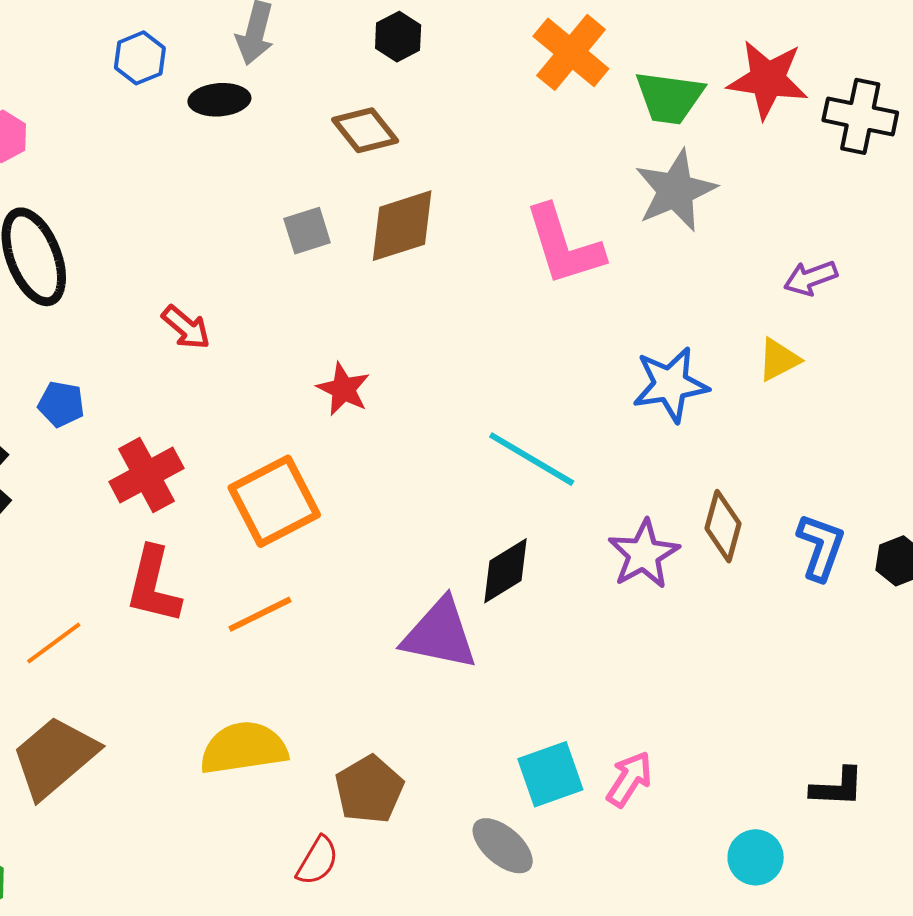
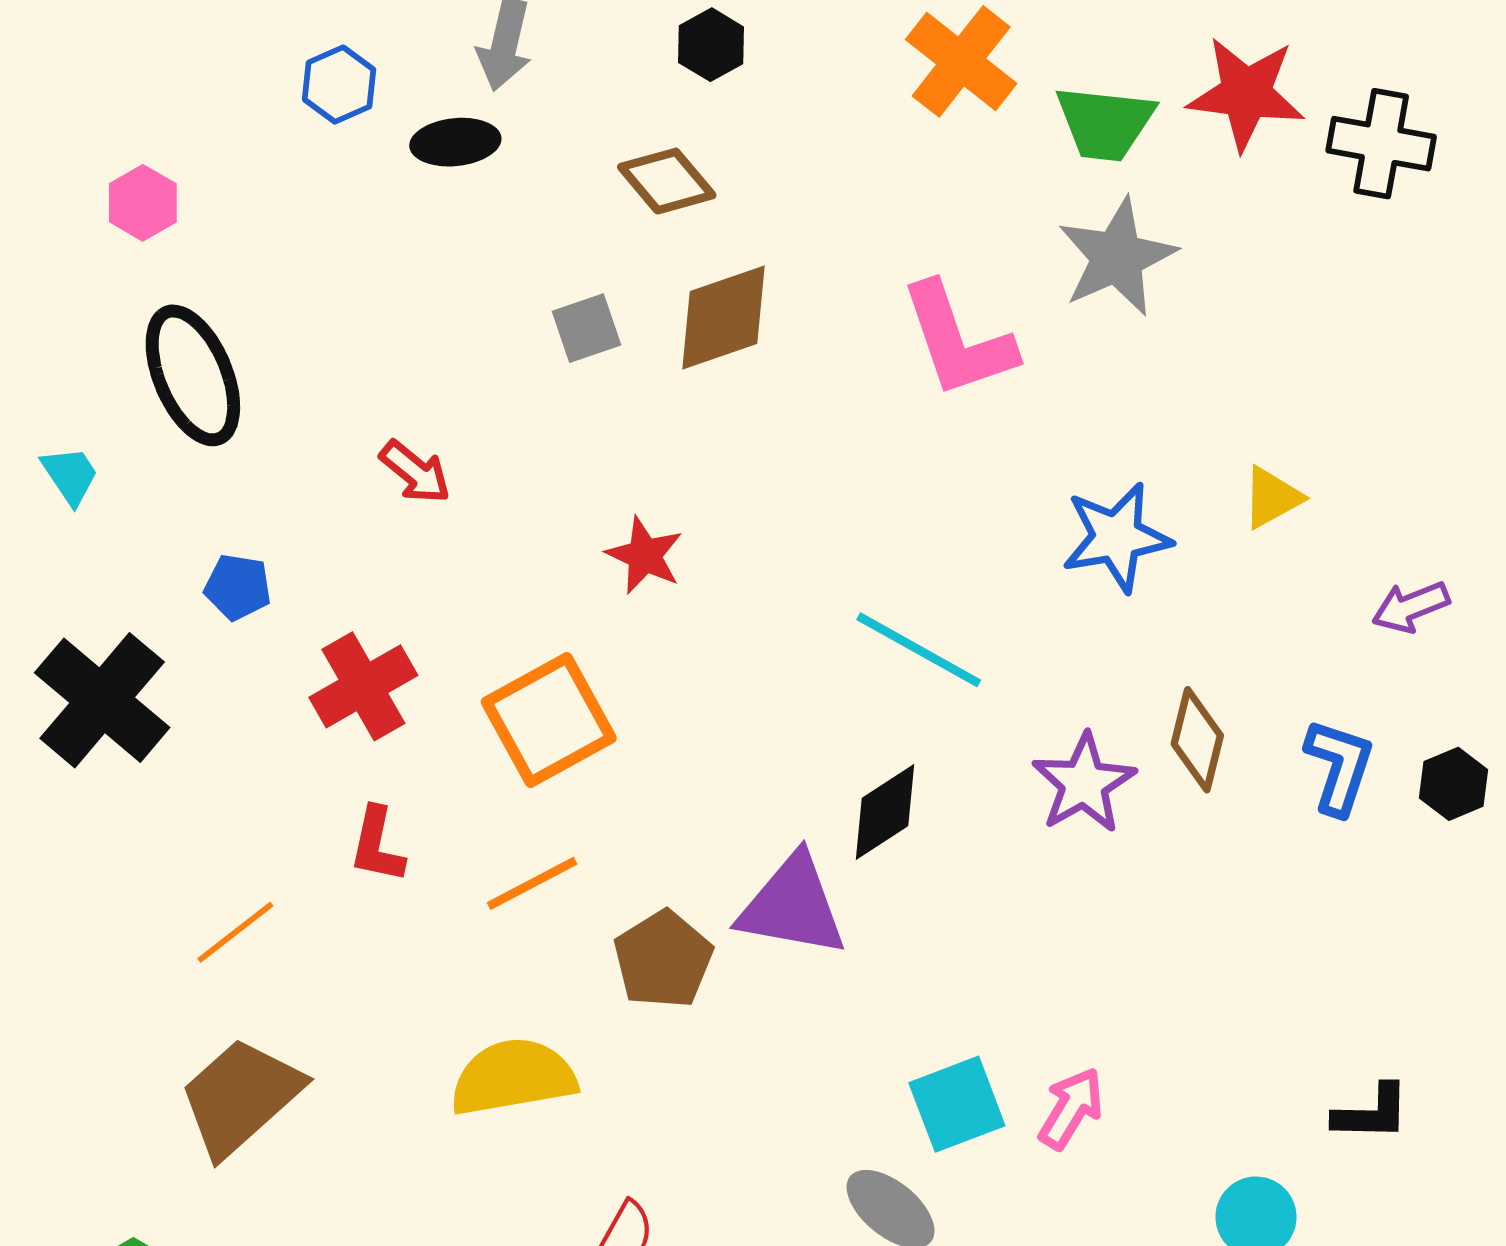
purple arrow: (811, 278) -> (1411, 607), moved
red L-shape: (153, 585) -> (377, 845), size x0.7
brown pentagon: (369, 789) -> (663, 960), moved

